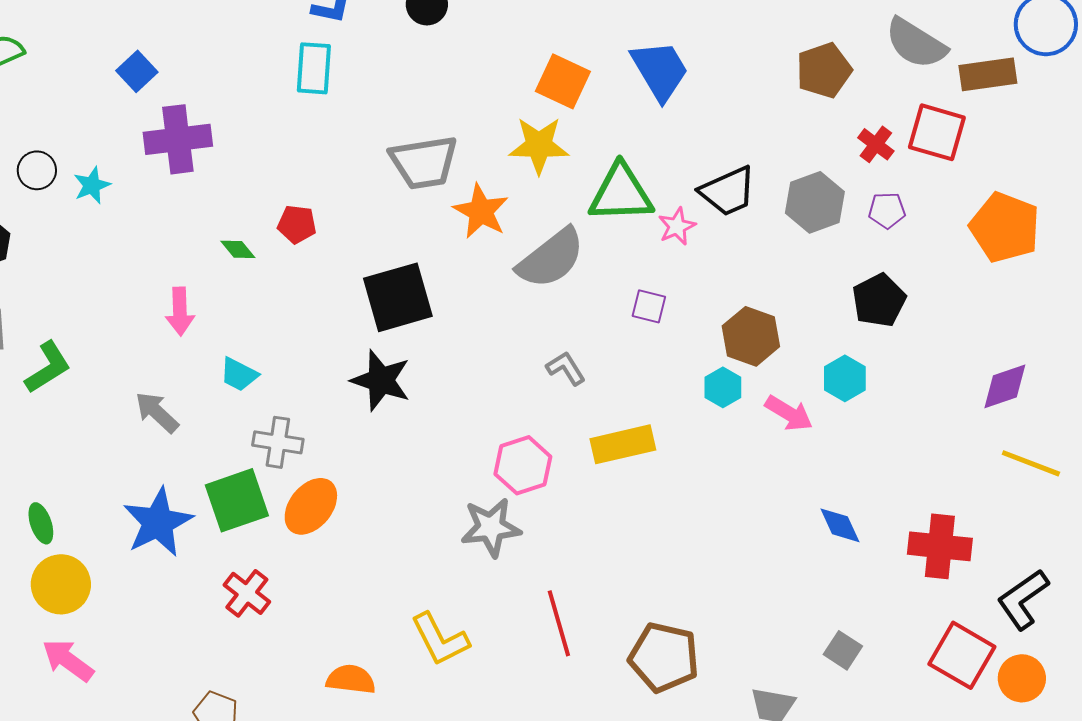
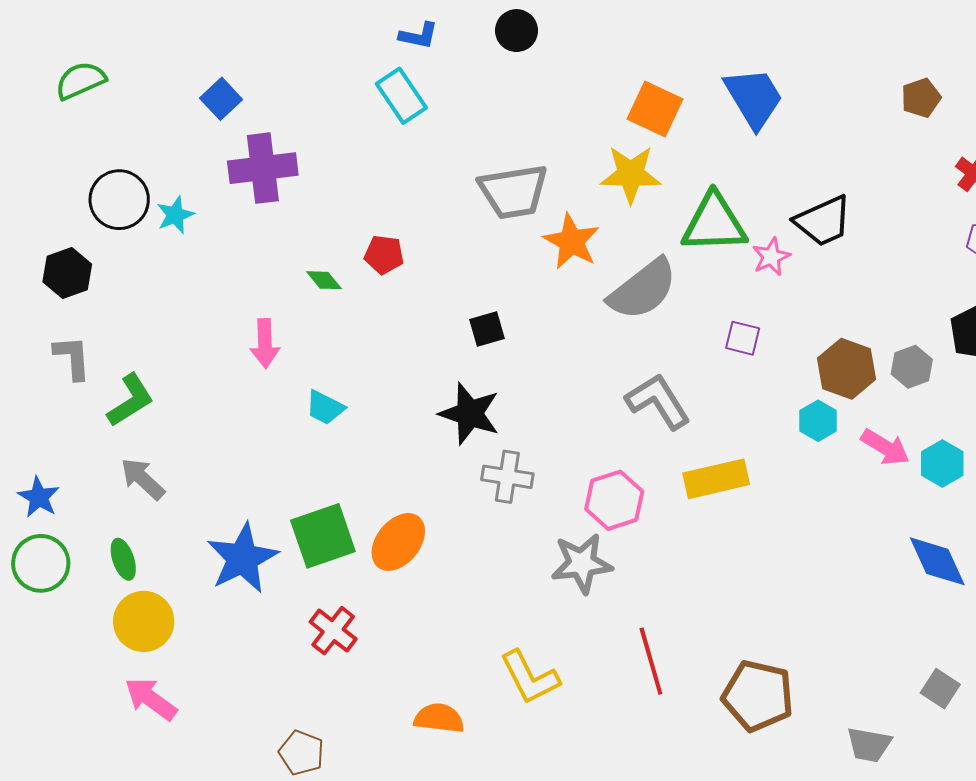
cyan rectangle: (314, 68) -> (401, 96), turned -38
brown pentagon: (824, 70) -> (921, 98), size x0.7
black circle: (37, 170) -> (119, 200), size x1.5
gray hexagon: (815, 202) -> (912, 367), moved, size x0.7
black square: (398, 297) -> (487, 329), size x0.5
gray L-shape: (566, 368) -> (658, 401), size x1.6
cyan hexagon: (845, 378) -> (942, 464), moved
gray arrow: (157, 412) -> (143, 479), moved
gray cross: (278, 442) -> (507, 477), moved
blue diamond: (840, 525) -> (937, 561), size x1.4

